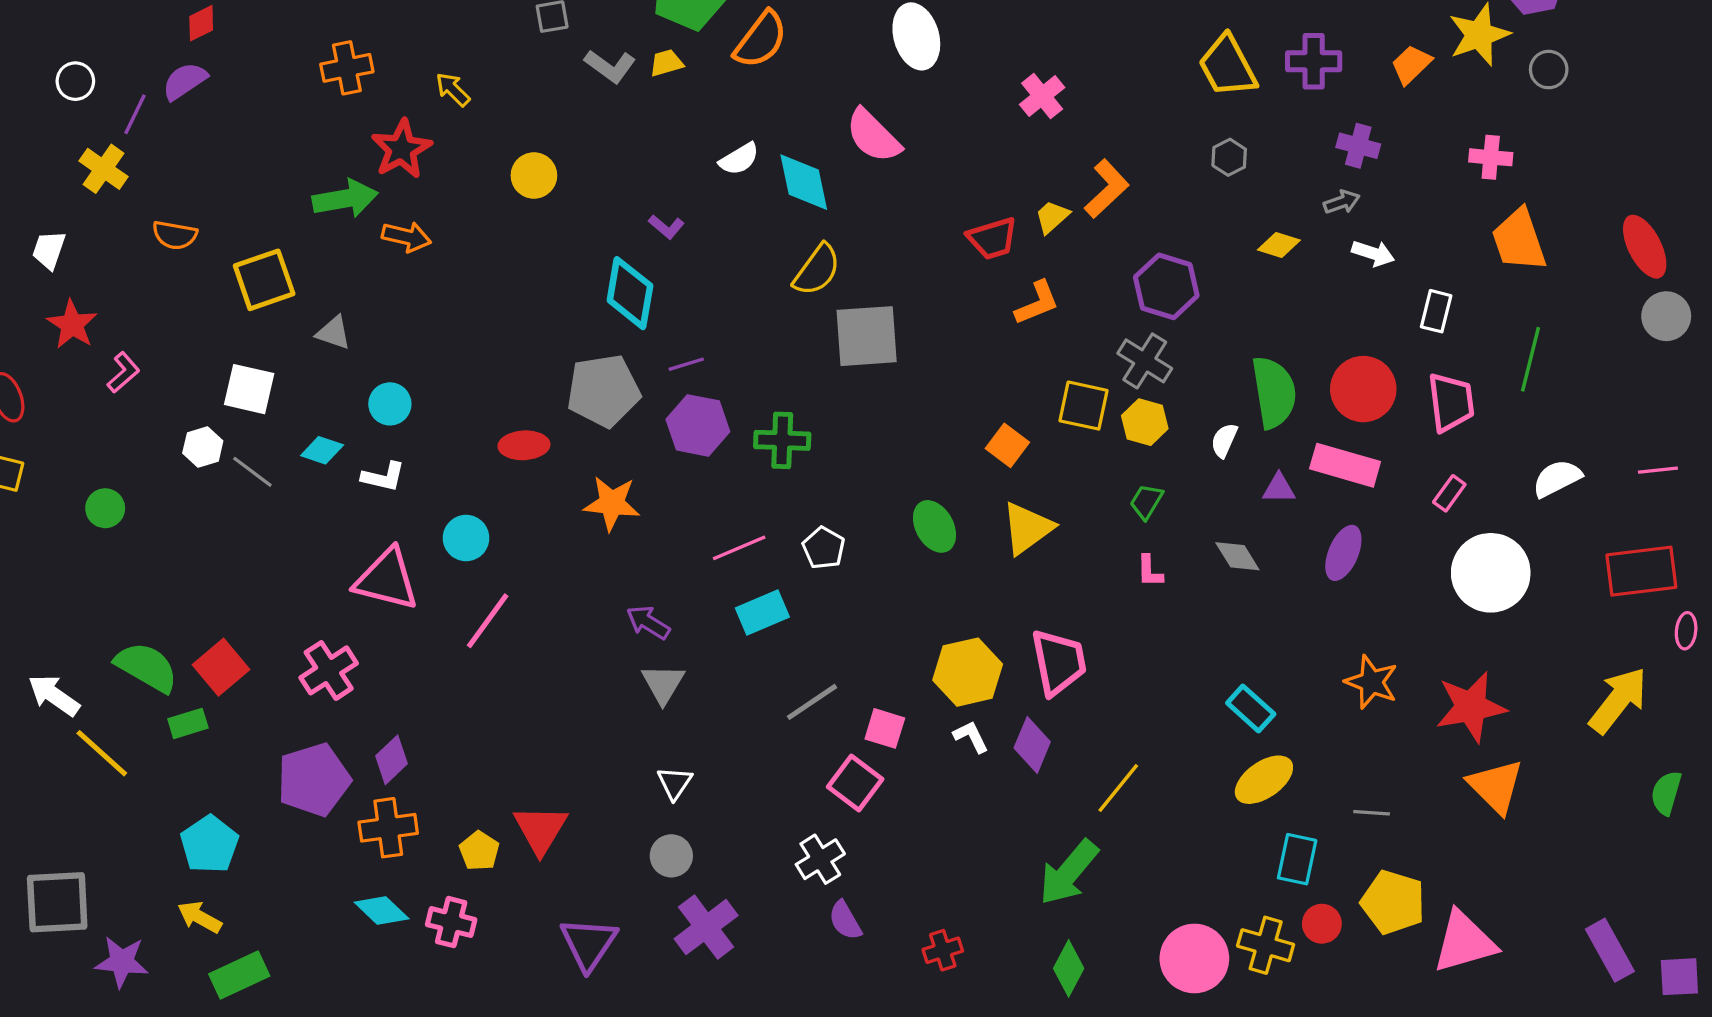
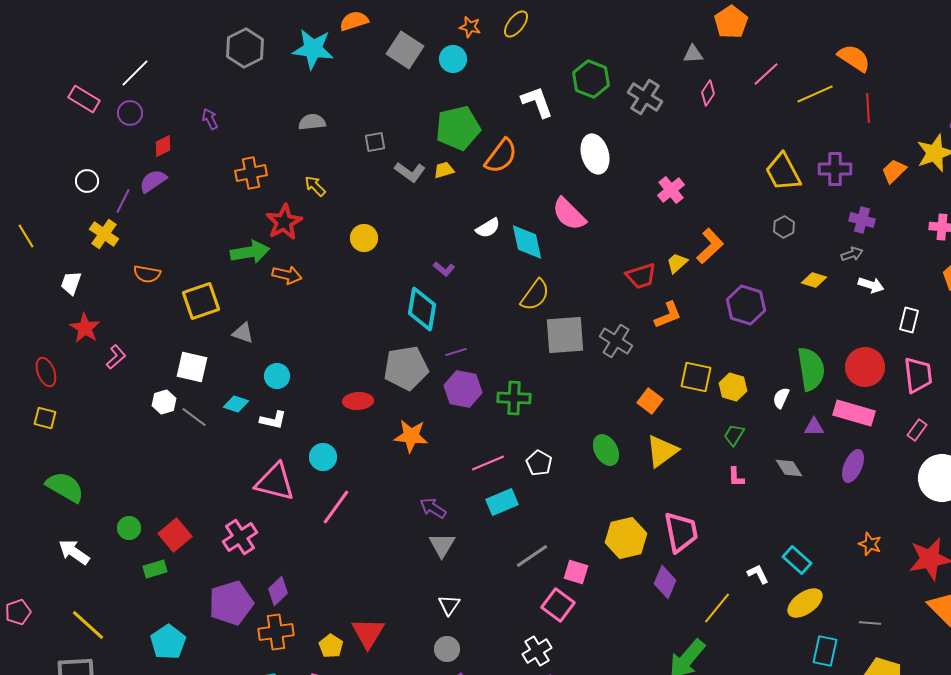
gray cross: (1145, 361) -> (616, 341), moved
green circle: (105, 508) -> (129, 528), moved
green semicircle: (147, 667) -> (65, 487), moved
orange star: (1372, 682) -> (870, 544), size x0.7
white L-shape: (971, 737) -> (758, 574), moved
yellow line: (102, 753) -> (88, 625), moved

